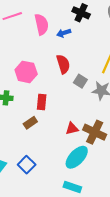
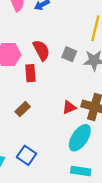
red semicircle: (63, 64) -> (41, 50), moved
red rectangle: (42, 102) -> (30, 73), moved

